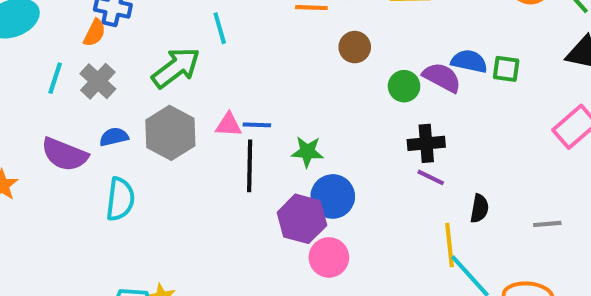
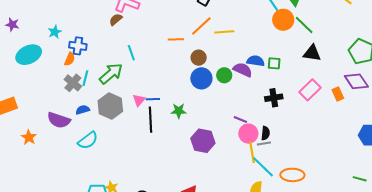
cyan line: (55, 78) -> (85, 78), moved
pink triangle: (229, 125) -> (139, 100), turned -48
black cross: (426, 143) -> (274, 98), moved
blue circle: (333, 196) -> (201, 78), moved
cyan semicircle: (120, 199) -> (88, 140), turned 50
purple hexagon: (302, 219) -> (203, 141), moved
gray line: (547, 224) -> (264, 144), moved
pink circle: (329, 257) -> (248, 134), moved

